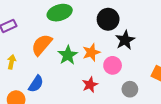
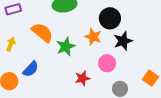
orange semicircle: (42, 45) -> (42, 33), turned 80
orange star: (91, 52) -> (93, 37), moved, turned 30

